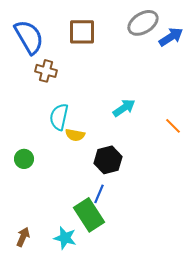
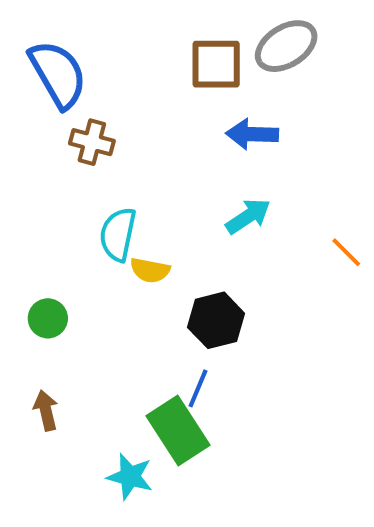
brown square: (82, 32) -> (216, 64), moved
blue arrow: (171, 37) -> (252, 134), moved, turned -145
brown arrow: (23, 237) -> (46, 410), moved, turned -36

